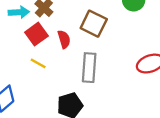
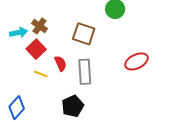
red semicircle: (64, 39) -> (60, 63), moved

